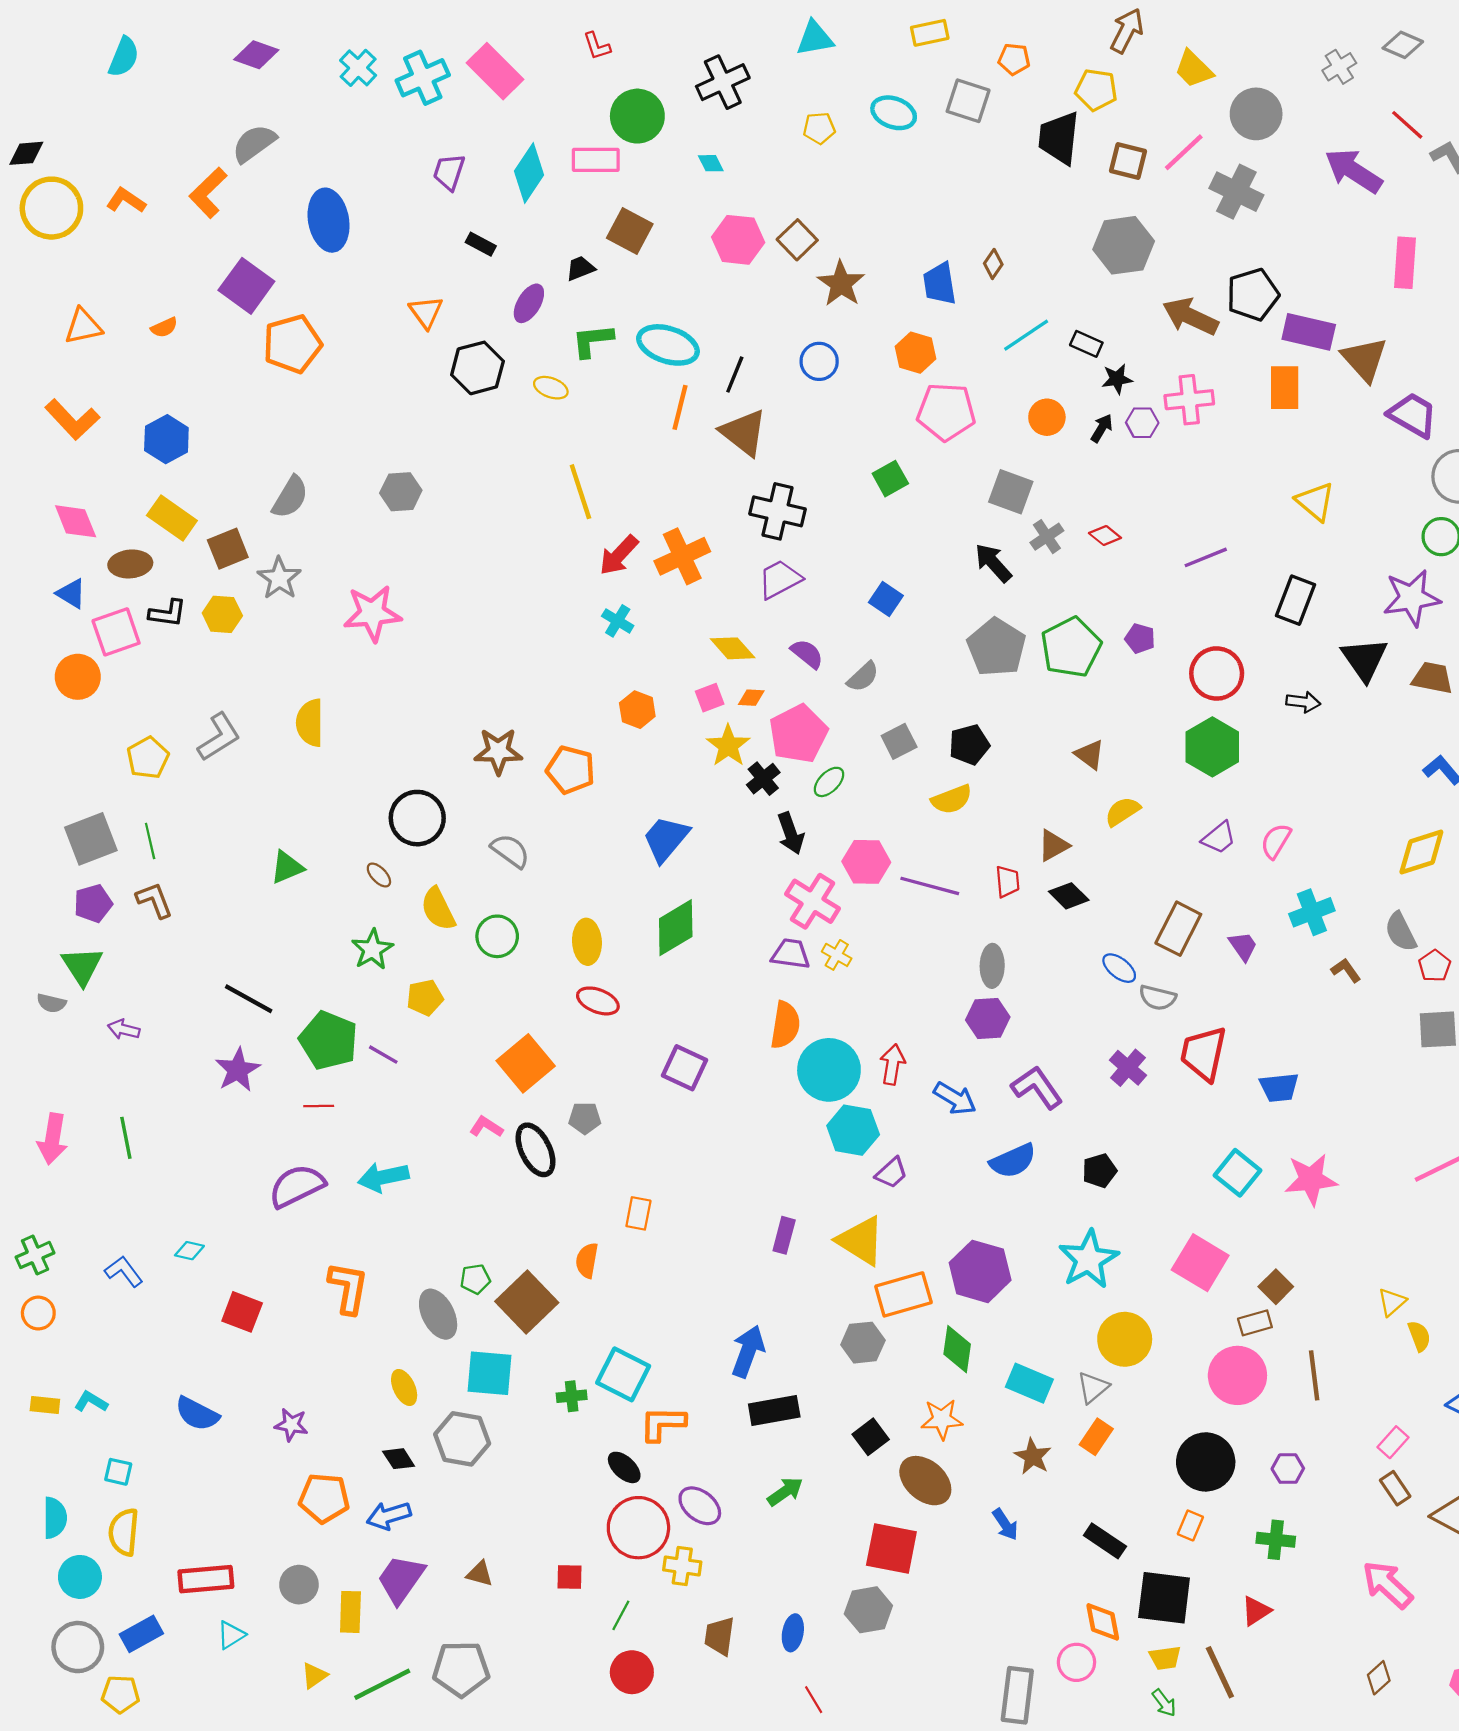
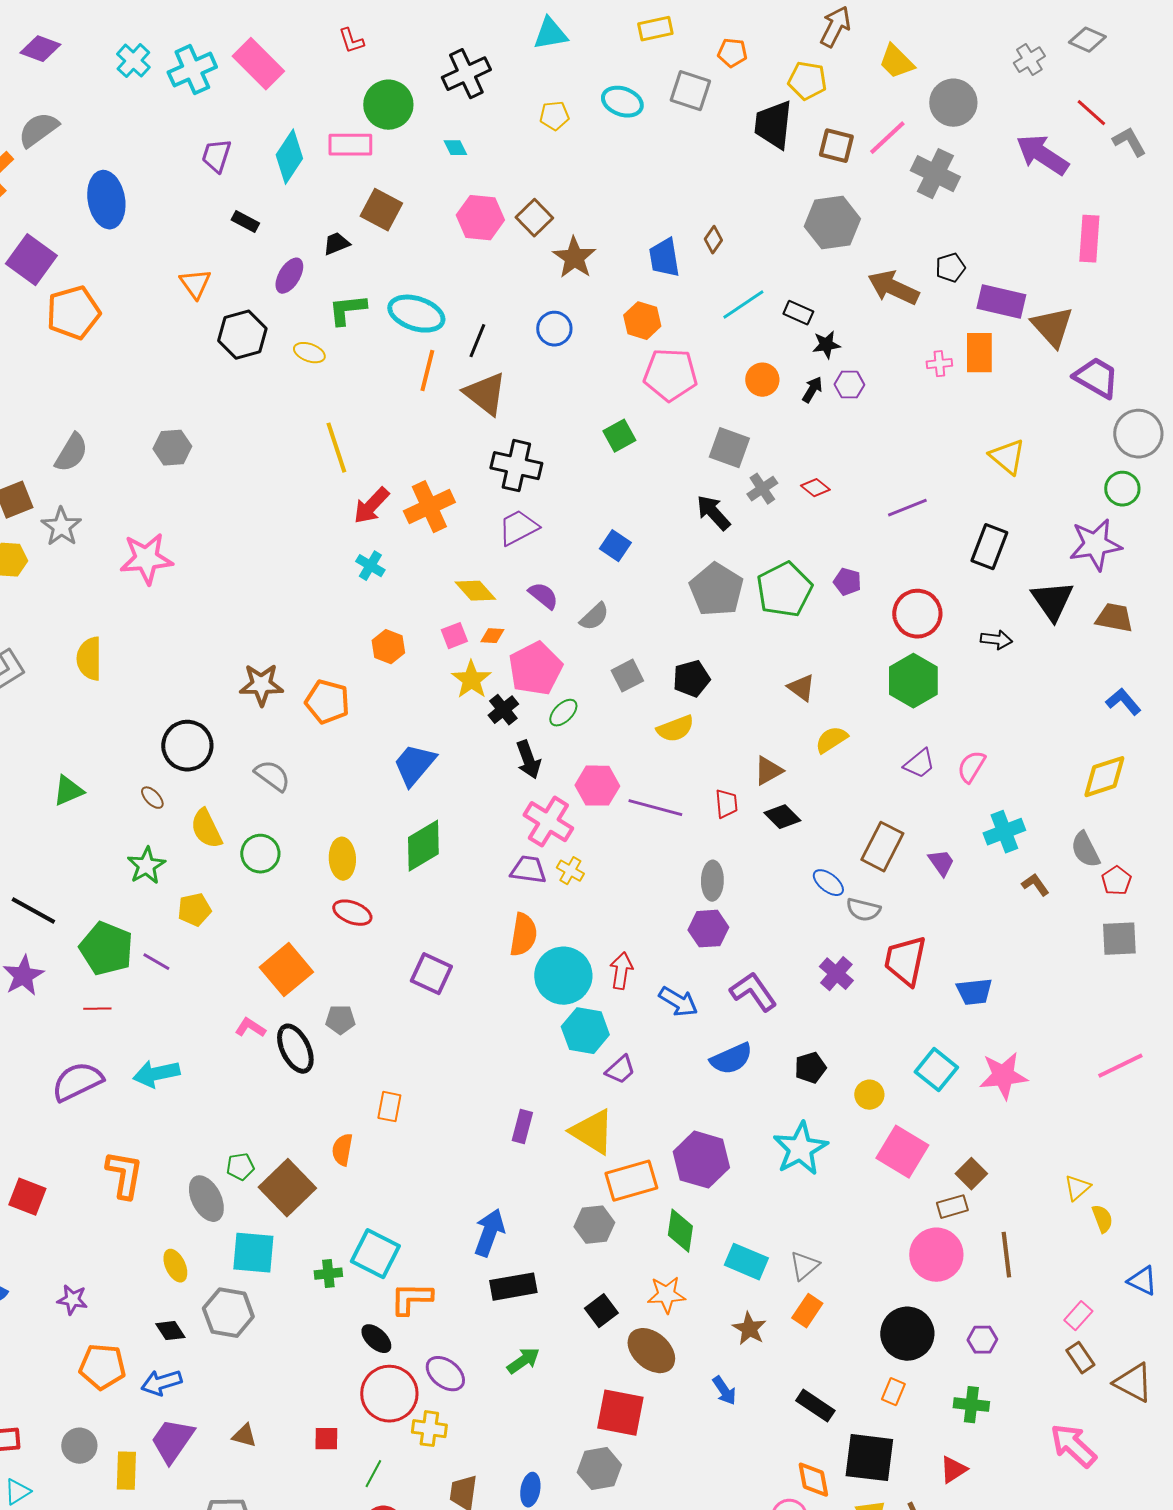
black pentagon: (1253, 295) -> (950, 268), size x0.6
pink cross: (1189, 400) -> (939, 364), moved, size x0.6
yellow circle: (1125, 1339) -> (869, 1095), moved, size x0.6

